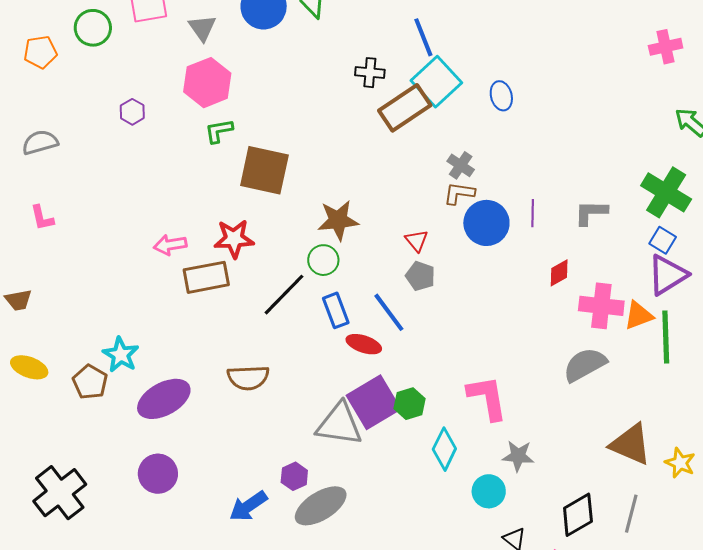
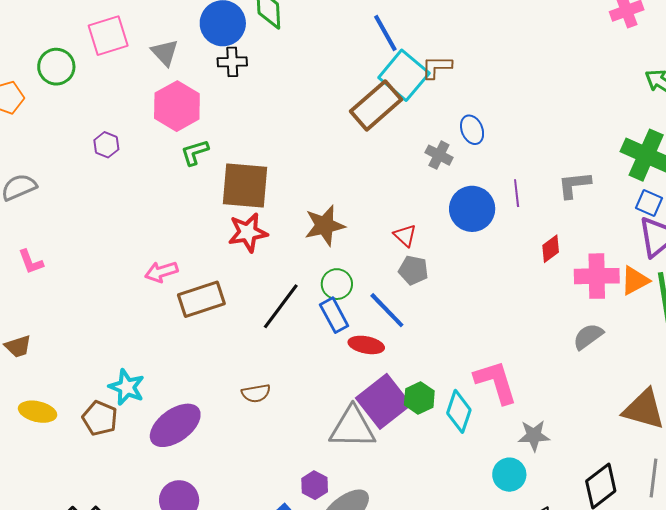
black cross: (370, 73) -> (232, 62), moved
blue ellipse: (501, 96) -> (472, 130), moved
brown L-shape: (459, 193) -> (437, 67), moved
red star: (234, 239) -> (248, 232), moved
green circle: (323, 260) -> (337, 284), moved
gray semicircle: (585, 365) -> (588, 336), size x0.7
brown semicircle: (248, 378) -> (256, 393), size x0.7
cyan diamond: (444, 449) -> (459, 411), moved

